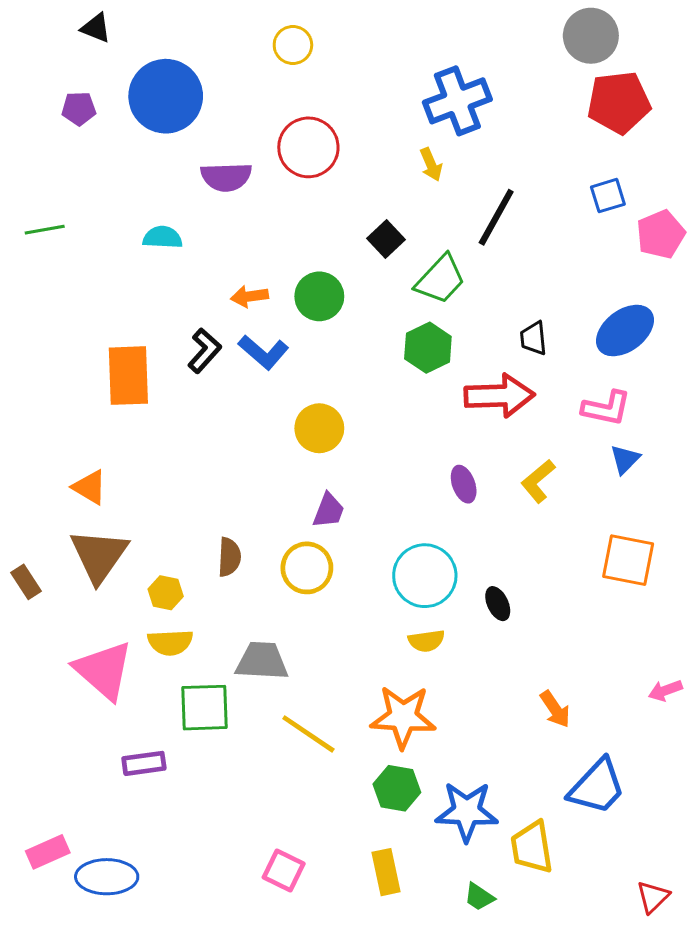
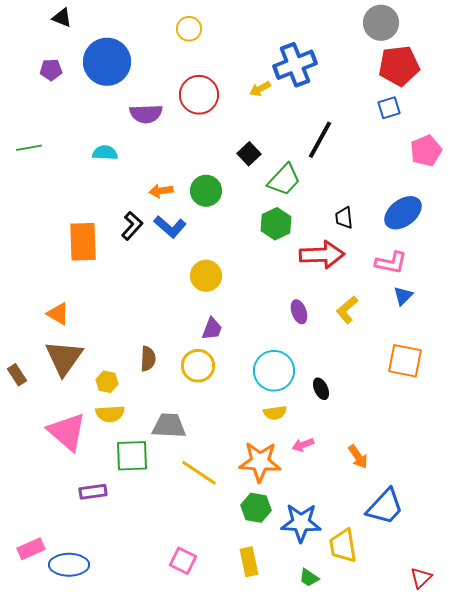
yellow arrow: (431, 164) -> (260, 89), moved, turned 85
blue square: (608, 196) -> (389, 108), moved
pink arrow: (665, 691) -> (303, 445), moved

